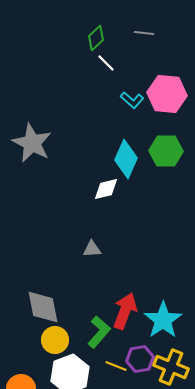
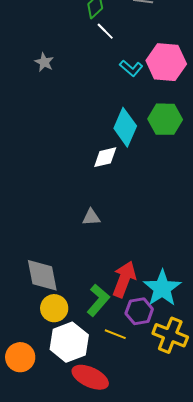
gray star: (32, 143) -> (44, 62), moved, size x0.5
purple hexagon: (140, 359) -> (139, 311), moved

